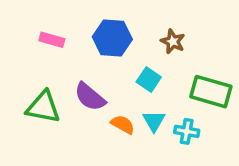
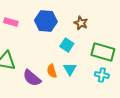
purple semicircle: (90, 97) -> (32, 78), moved
orange semicircle: (123, 124) -> (52, 71), turned -136
cyan cross: (187, 131) -> (102, 75), moved

